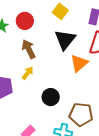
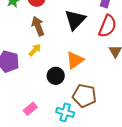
orange triangle: (79, 63) -> (75, 60), moved

